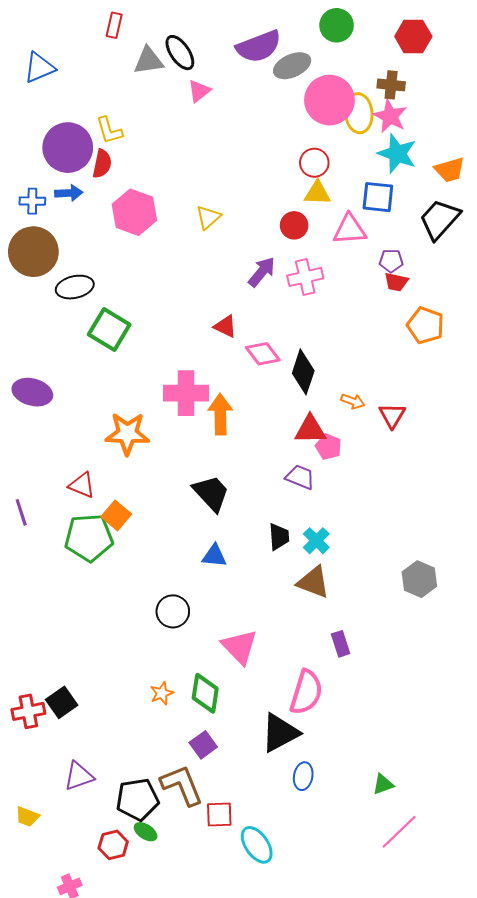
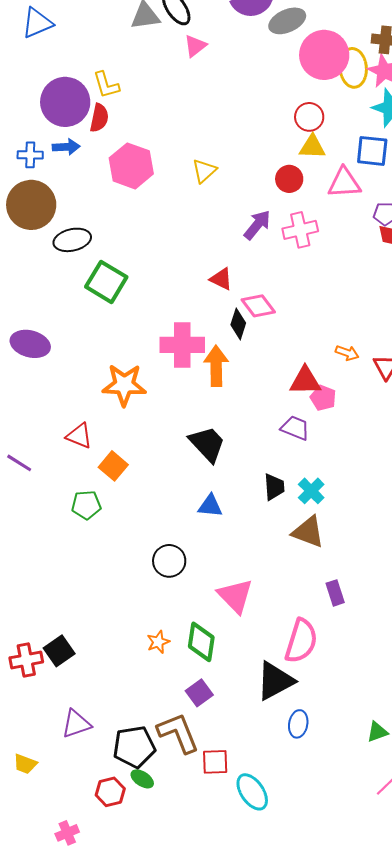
black diamond: (303, 372) -> (238, 324), moved, size x0.7
purple line: (21, 512) -> (19, 463), turned -40
green pentagon: (89, 538) -> (86, 505), moved, size x0.6

